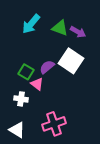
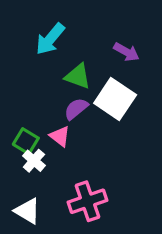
green triangle: (60, 28) -> (78, 76), moved
green square: (26, 72) -> (26, 141), moved
white cross: (21, 99) -> (34, 161), turned 32

